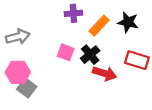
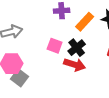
red arrow: (105, 73) -> (75, 65), moved

